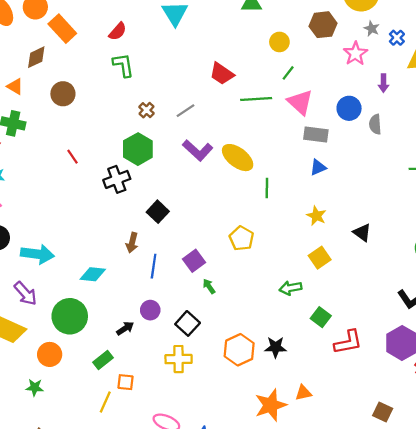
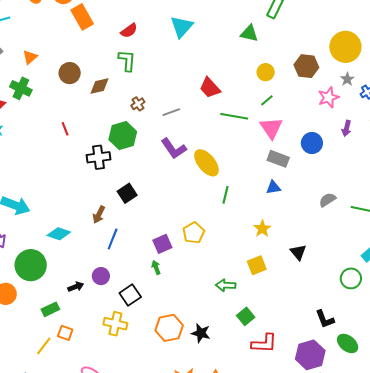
brown diamond: (36, 57) -> (99, 86), moved
orange triangle: (15, 86) -> (30, 57), turned 35
gray semicircle: (375, 124) -> (327, 200), moved, turned 48
purple square: (194, 261) -> (162, 244), moved

